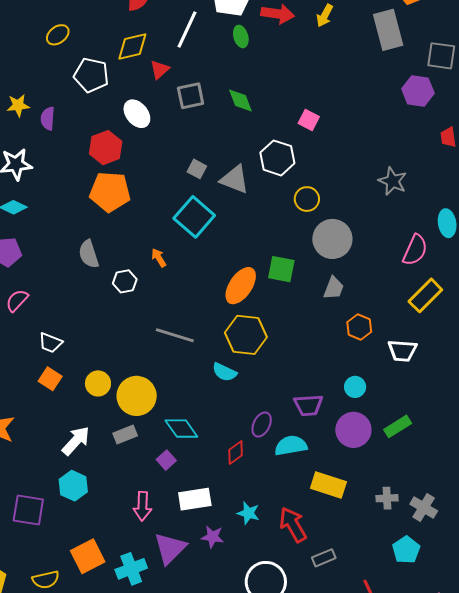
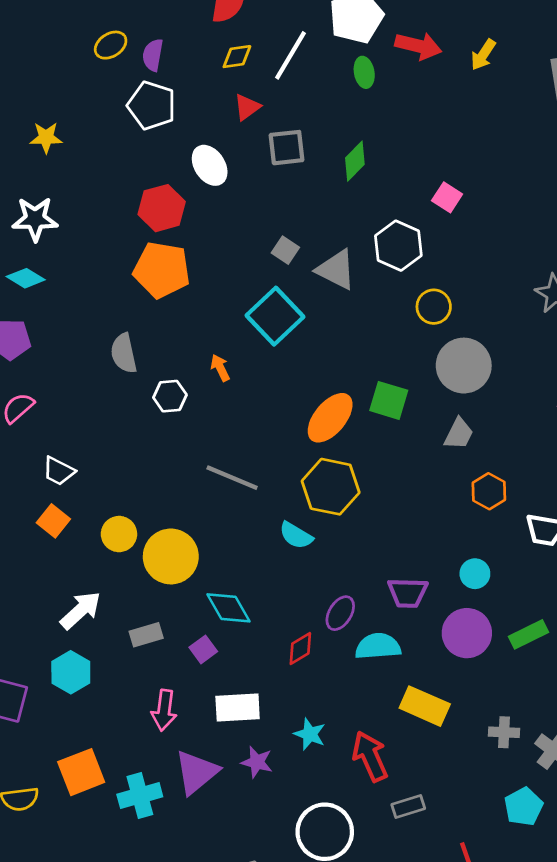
yellow diamond: (132, 47) -> (237, 57), moved, size x0.7
green diamond: (240, 101) -> (355, 161), turned 60
purple semicircle: (48, 118) -> (153, 55), moved
gray rectangle: (125, 435) -> (146, 635), moved

